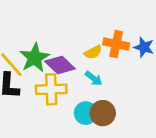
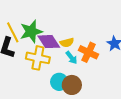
orange cross: (116, 44) -> (89, 52), moved
yellow semicircle: (93, 52) -> (67, 43), moved

